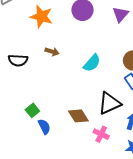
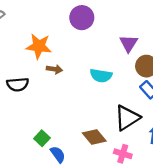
purple triangle: (120, 14) -> (129, 43), moved
orange star: (41, 17) -> (39, 46), moved
cyan semicircle: (92, 63) -> (101, 76), turned 66

